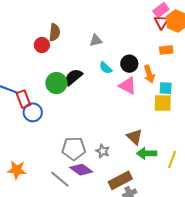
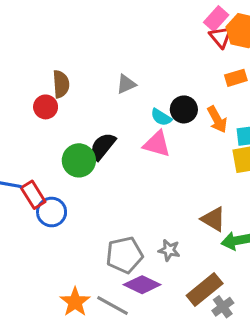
cyan semicircle: (106, 68) -> (161, 117), moved
pink triangle: (128, 86) -> (157, 144), moved
orange star: (17, 170) -> (75, 302), moved, turned -30

